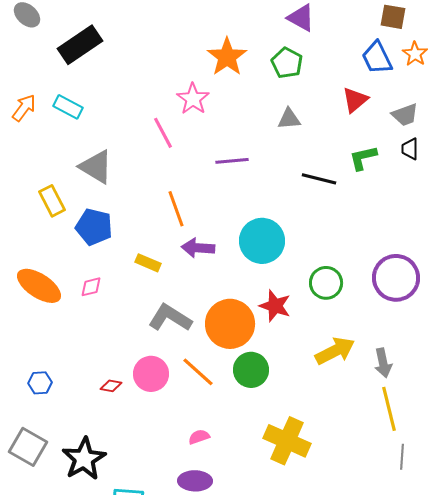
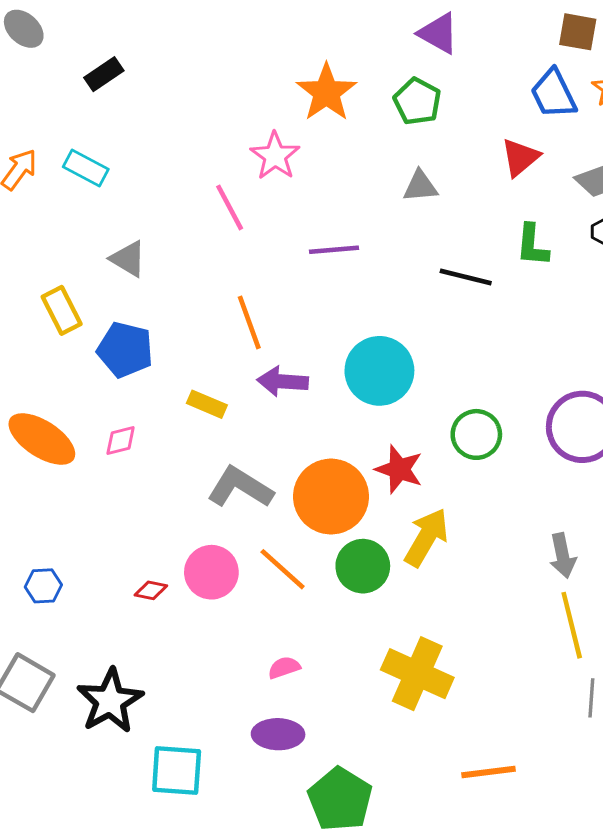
black rectangle: (80, 45) -> (104, 74), size x0.6
green L-shape: (363, 158) -> (532, 245), turned -72
gray triangle: (96, 167) -> (128, 259), size x0.7
yellow arrow: (335, 351) -> (426, 537), moved, turned -33

